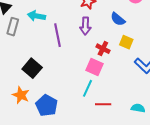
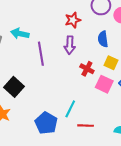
blue semicircle: (118, 19) -> (103, 39), turned 42
pink square: (95, 67) -> (104, 84), moved
blue pentagon: (47, 105) -> (46, 123), moved

